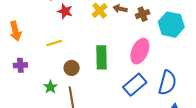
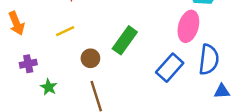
pink ellipse: (140, 51) -> (188, 26), moved
green rectangle: (101, 57) -> (125, 40), turned 45
green star: (50, 87) -> (49, 87), moved

